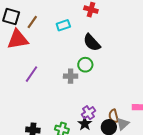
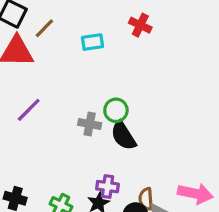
black semicircle: (92, 43) -> (123, 136), moved
purple cross: (88, 113) -> (107, 187), turned 32

